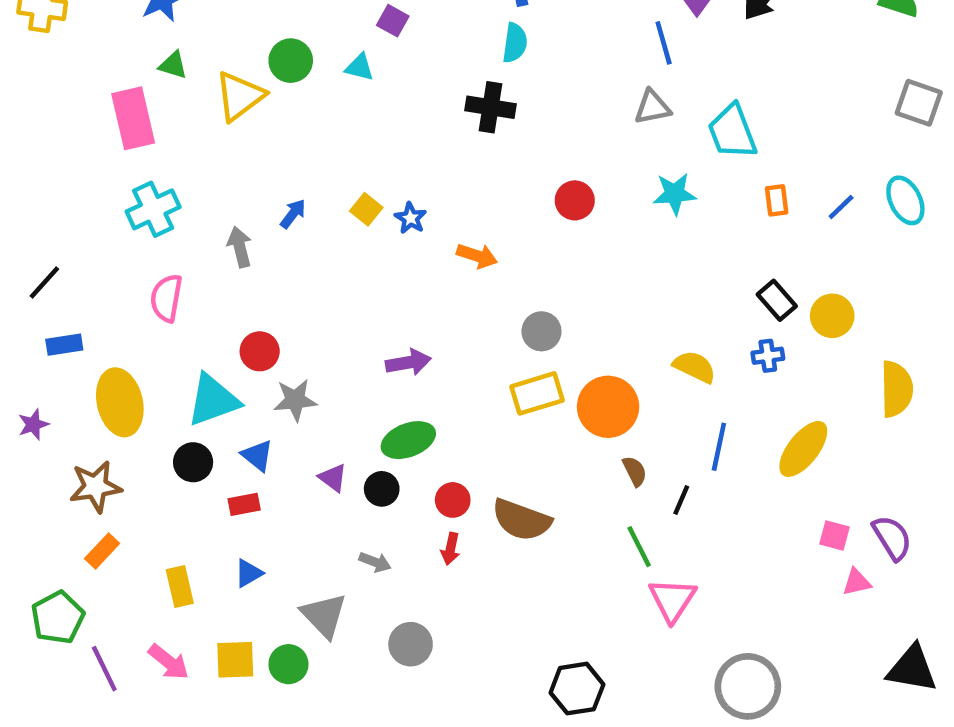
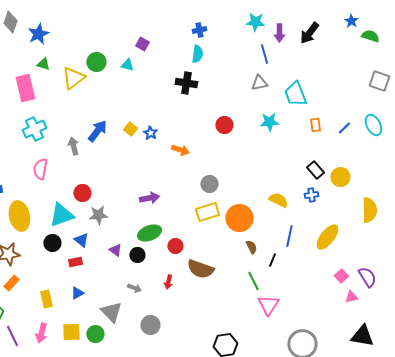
blue arrow: (293, 214) -> (97, 131), size x1.6
red circle: (453, 500) -> (175, 246), moved
pink square: (834, 535) -> (341, 276), turned 32
pink arrow: (169, 662) -> (41, 333), turned 66
black triangle: (912, 669) -> (362, 336), moved

